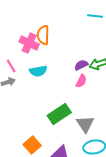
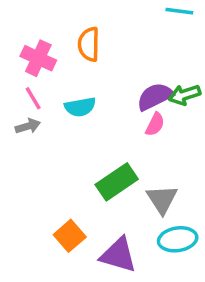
pink cross: (29, 43) -> (38, 58), moved
purple semicircle: (81, 65) -> (155, 97), size x1.5

